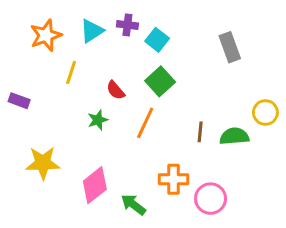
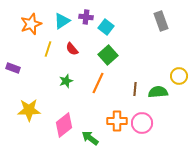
gray rectangle: (230, 47) -> (161, 21), moved
red semicircle: (116, 90) -> (72, 49), moved
pink circle: (211, 199) -> (142, 123), moved

